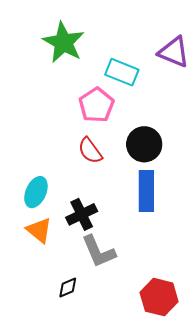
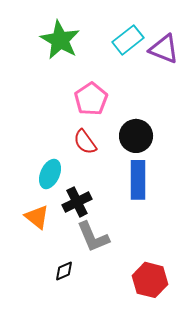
cyan rectangle: (122, 72) -> (128, 40), moved, turned -60
cyan ellipse: (36, 192) -> (50, 174), moved

